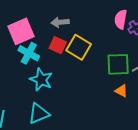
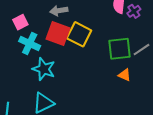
pink square: (21, 31) -> (20, 22), size x0.6
red square: (58, 45) -> (58, 34), size x1.4

